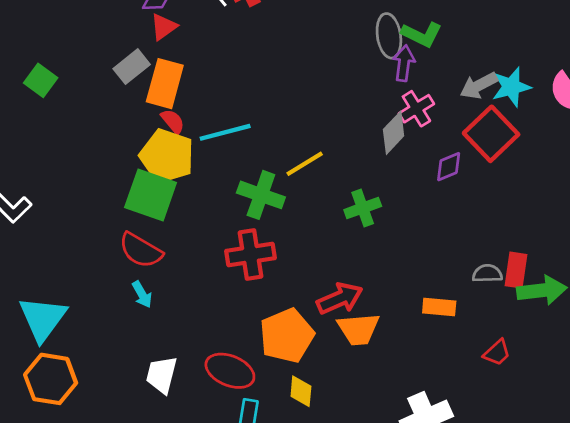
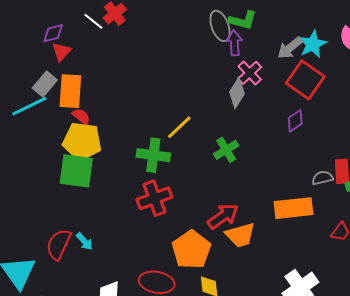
cyan line: (225, 132) -> (29, 106), moved
purple diamond: (449, 167) -> (295, 121), moved
red semicircle: (141, 250) -> (59, 244), moved, turned 96
orange rectangle: (439, 307) -> (294, 208), size x1.6

